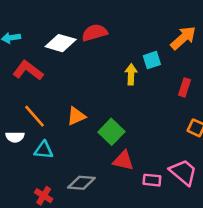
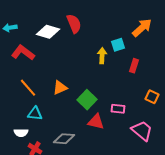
red semicircle: (95, 33) -> (74, 24), turned 84
red rectangle: (185, 87) -> (134, 66), moved
white semicircle: (15, 137) -> (21, 133), moved
pink rectangle: (152, 180) -> (118, 109), moved

